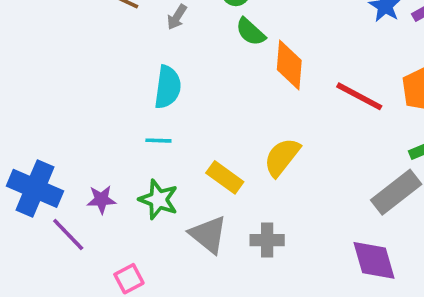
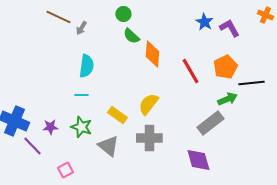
gray arrow: (177, 17) -> (81, 28), moved
red line: (359, 96) -> (190, 71), turned 32
gray cross: (267, 240) -> (149, 138), moved, size x1.4

